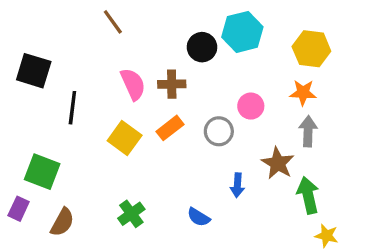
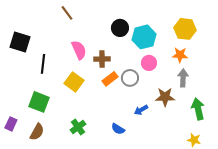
cyan hexagon: (242, 32) -> (144, 37), moved
brown cross: (172, 84) -> (102, 59), moved
orange rectangle: (170, 128) -> (110, 79), moved
brown star: (278, 163) -> (165, 97), turned -30
green square: (42, 172) -> (39, 102), moved
blue arrow: (237, 185) -> (141, 110), turned 56
green arrow: (308, 195) -> (198, 109), moved

